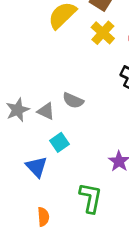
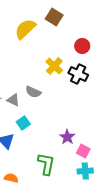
yellow cross: (103, 33) -> (54, 66), moved
orange semicircle: (43, 217) -> (11, 178), turned -72

